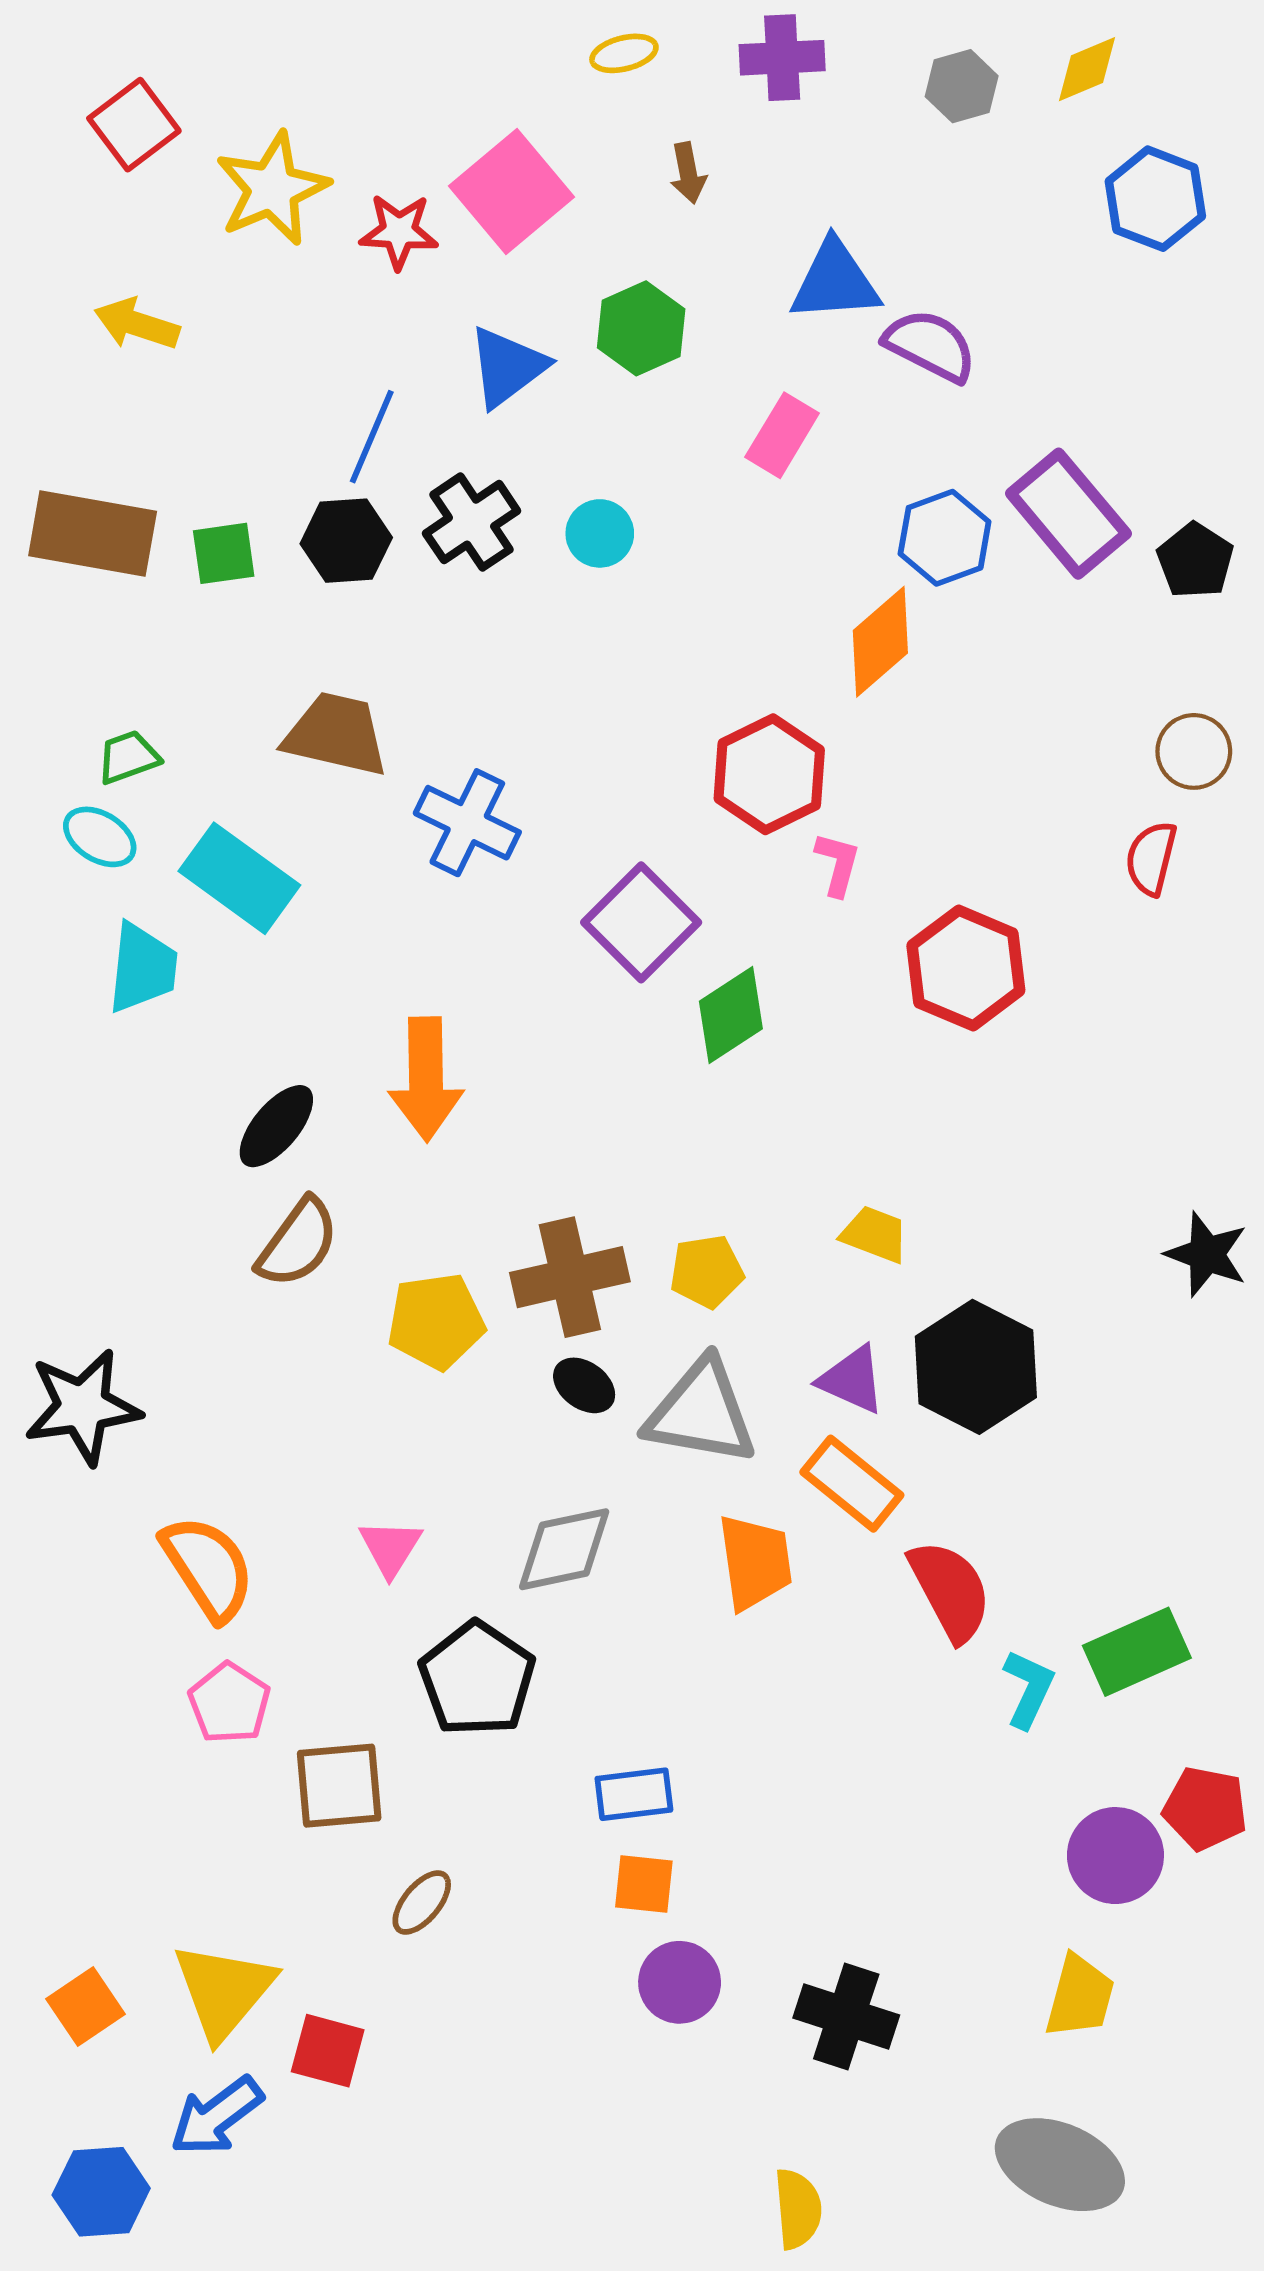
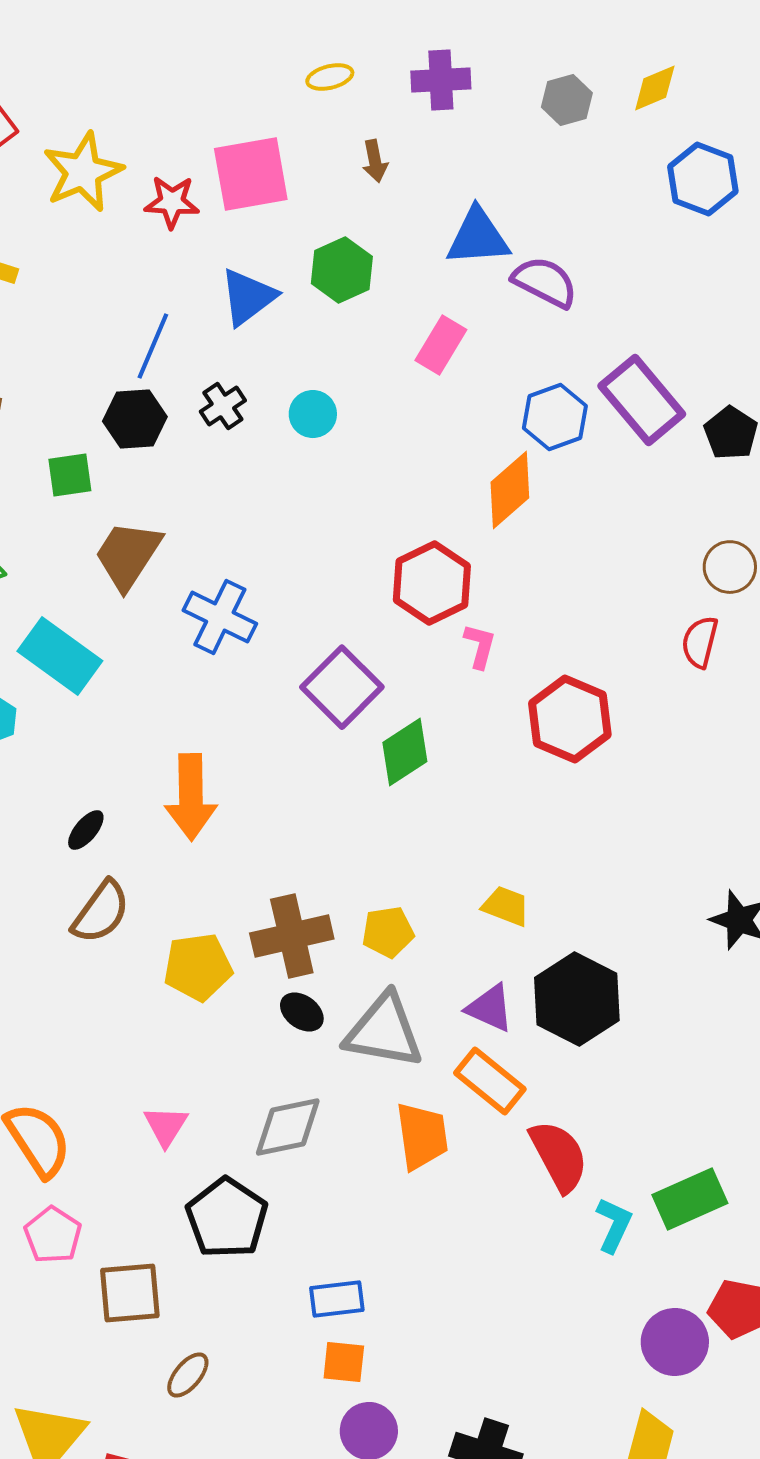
pink square: (511, 192) -> (251, 174), turned 30
black cross: (472, 522) -> (223, 406), size x0.7
green square: (224, 553) -> (70, 475), moved
brown trapezoid: (336, 734) -> (128, 555), turned -70
black ellipse: (276, 1126) -> (86, 830), size x0.7

